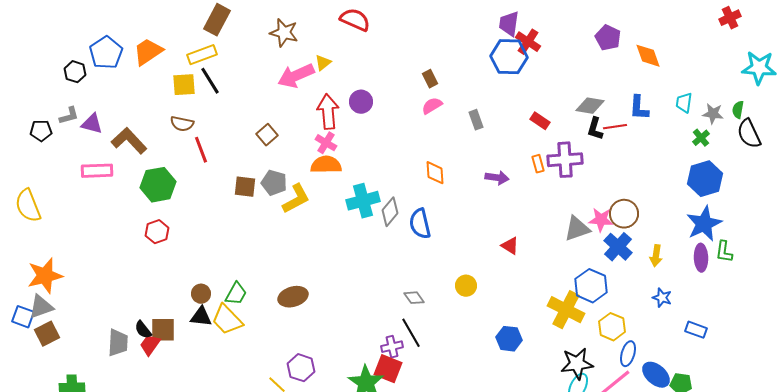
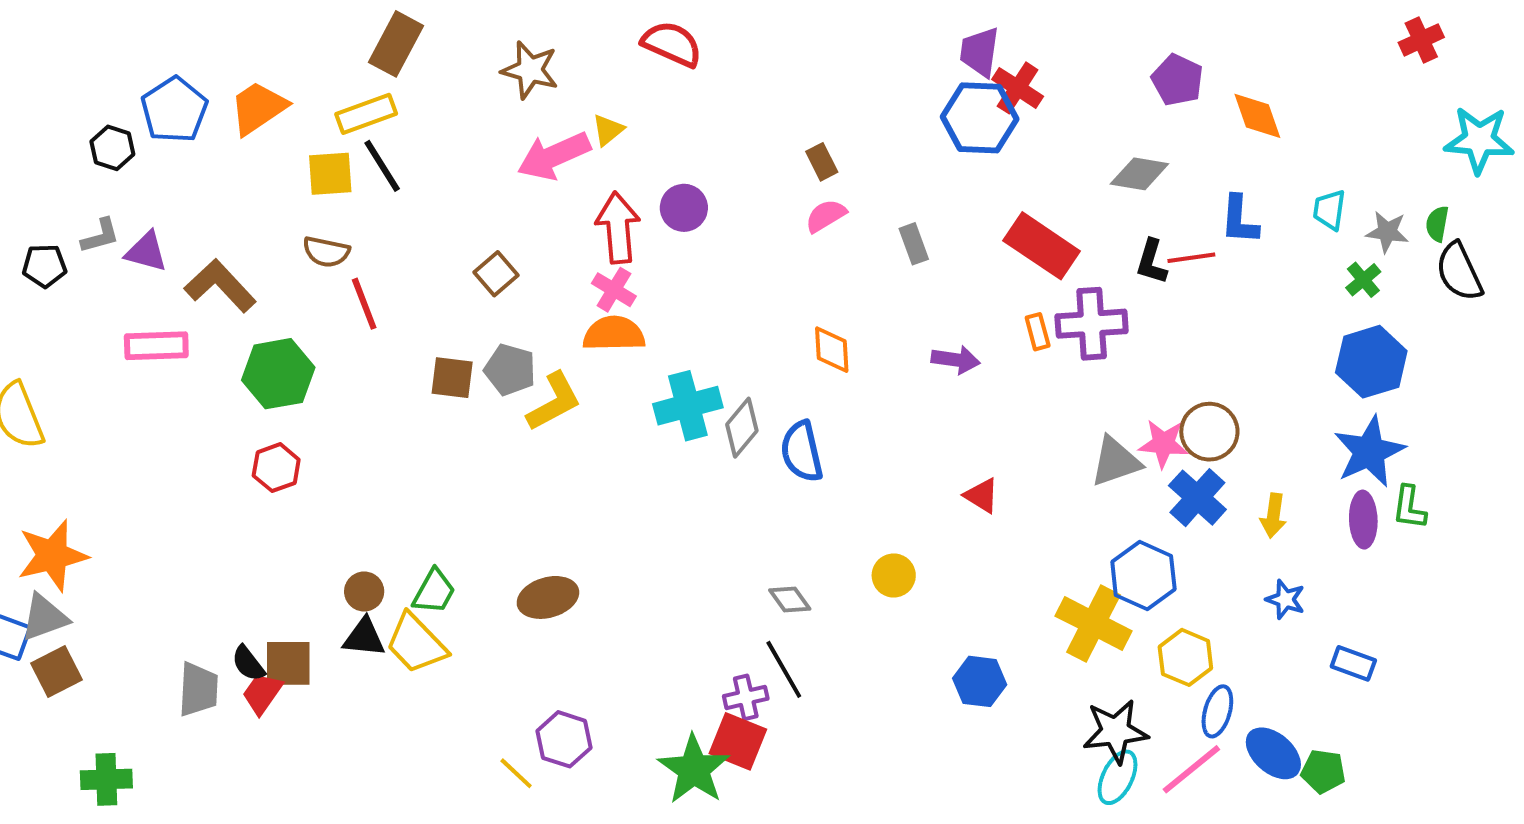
gray diamond: (590, 106) -> (1139, 174), moved
red rectangle: (540, 121) -> (1042, 246), size x1.8

